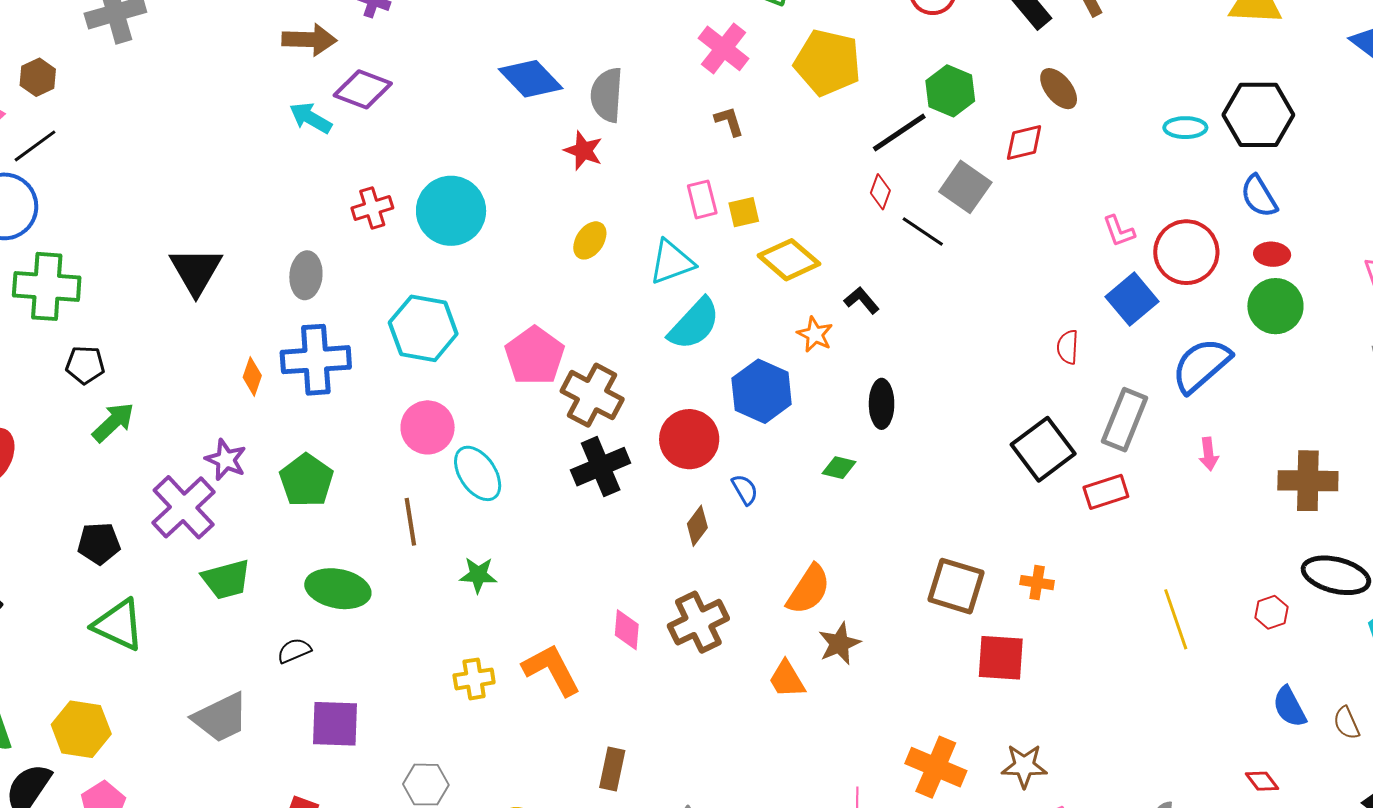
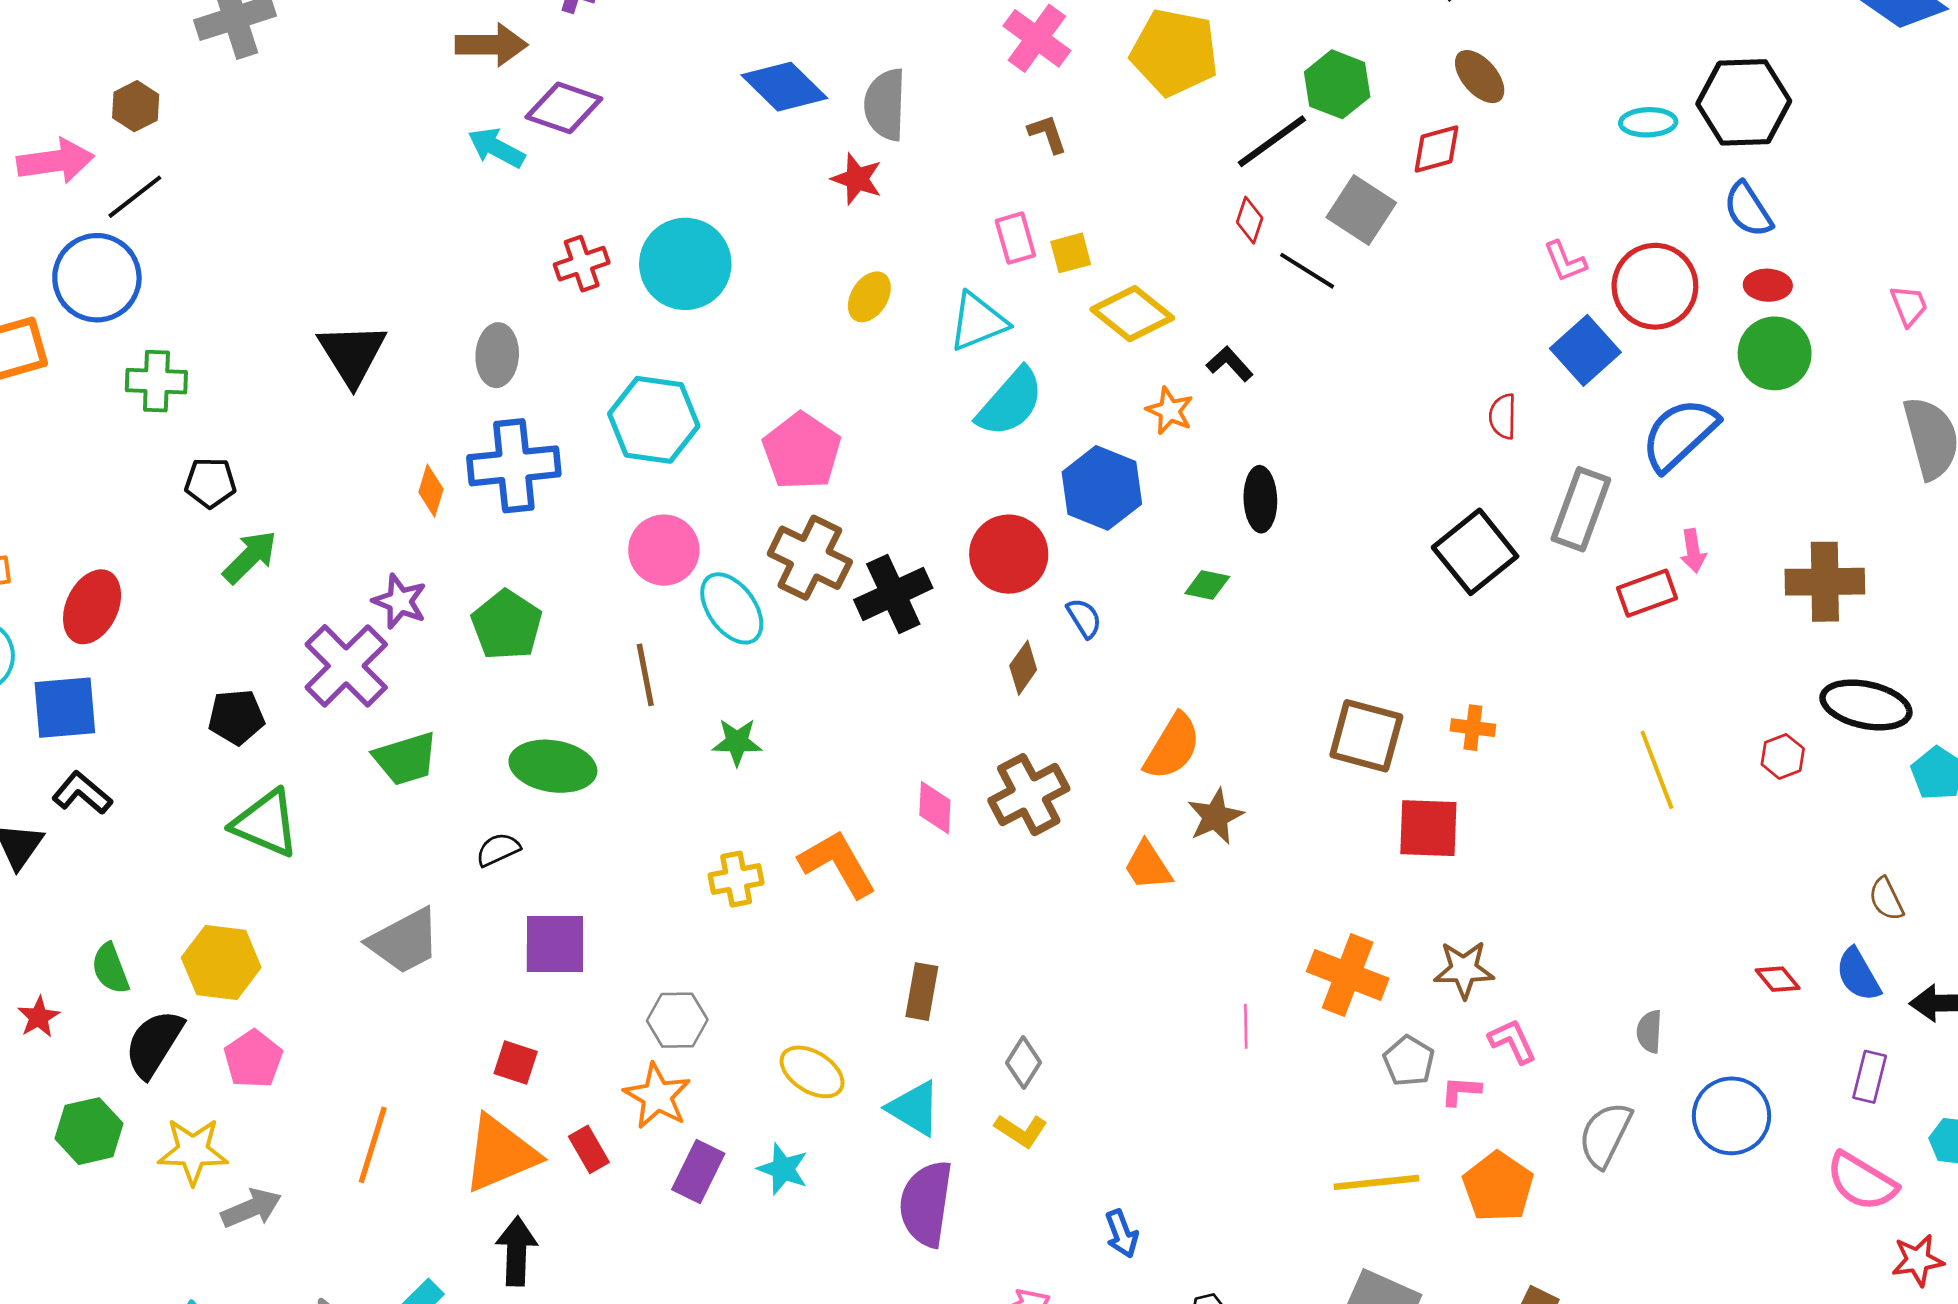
green cross: (47, 286) -> (156, 381), size x0.7
brown cross: (592, 395) -> (810, 558), moved
red rectangle: (1106, 492) -> (1647, 593), moved
blue semicircle: (1289, 707) -> (1858, 975), moved

